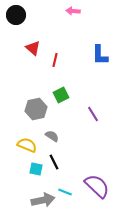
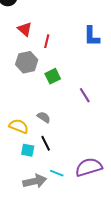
gray hexagon: (36, 109) -> (27, 62), moved
purple semicircle: (97, 186) -> (89, 167), turned -60

